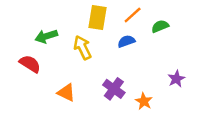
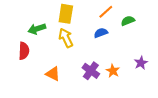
yellow rectangle: (98, 18) -> (66, 14), moved
red semicircle: (30, 64) -> (24, 51), turned 60
orange star: (144, 101) -> (113, 71), moved

